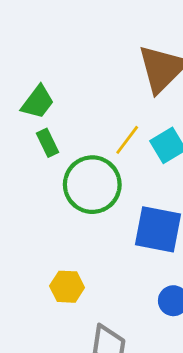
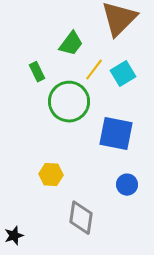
green trapezoid: (38, 102) -> (71, 44), moved

